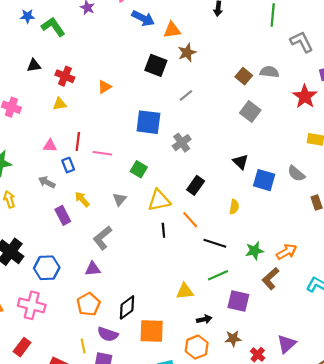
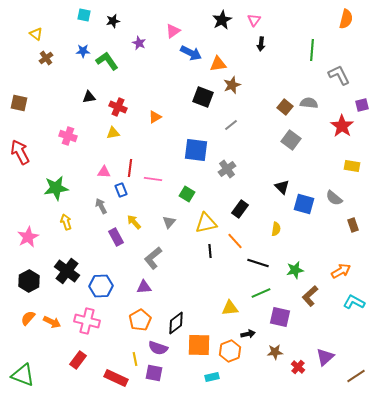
gray arrow: (47, 182) -> (101, 206), turned 35
orange arrow: (287, 252) -> (341, 271), moved
orange hexagon: (197, 347) -> (230, 351), moved

